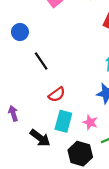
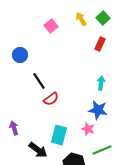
red semicircle: (57, 94) -> (51, 99), moved
pink star: (90, 122) -> (88, 129), moved

